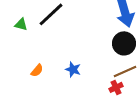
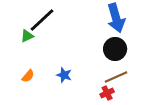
green triangle: (21, 24) -> (27, 36), moved, turned -40

